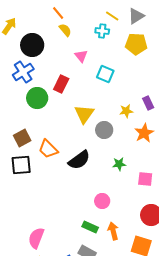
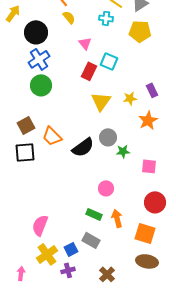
blue cross: (23, 72) -> (39, 59), moved
red rectangle: (61, 84) -> (89, 71), moved
yellow triangle: (84, 114) -> (101, 101), moved
gray circle: (104, 130) -> (108, 137), moved

